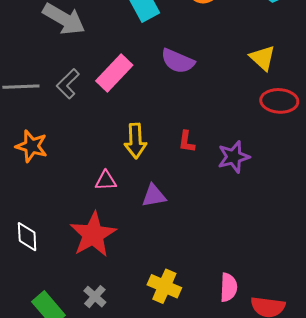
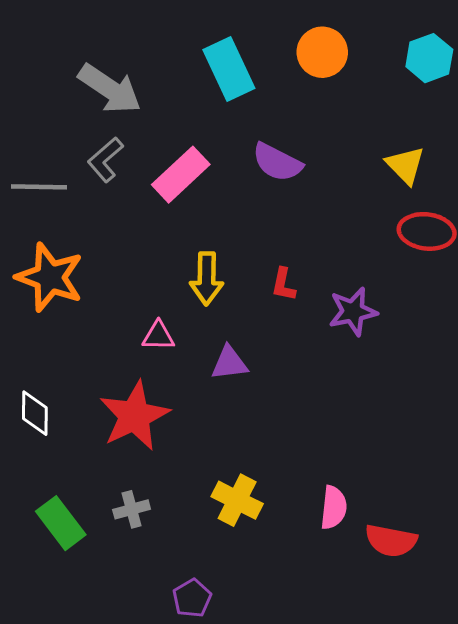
gray L-shape: (68, 84) -> (105, 160), moved
orange star: (32, 146) -> (50, 277), size x1.4
gray cross: (95, 297) -> (132, 509), turned 30

